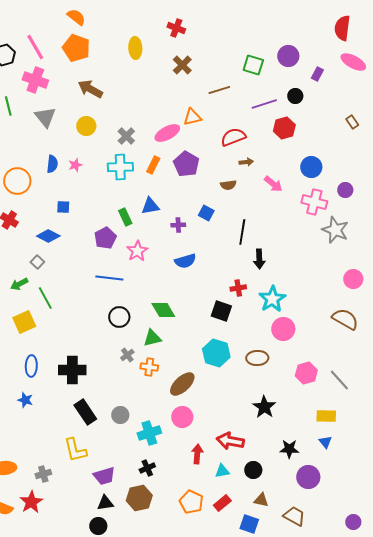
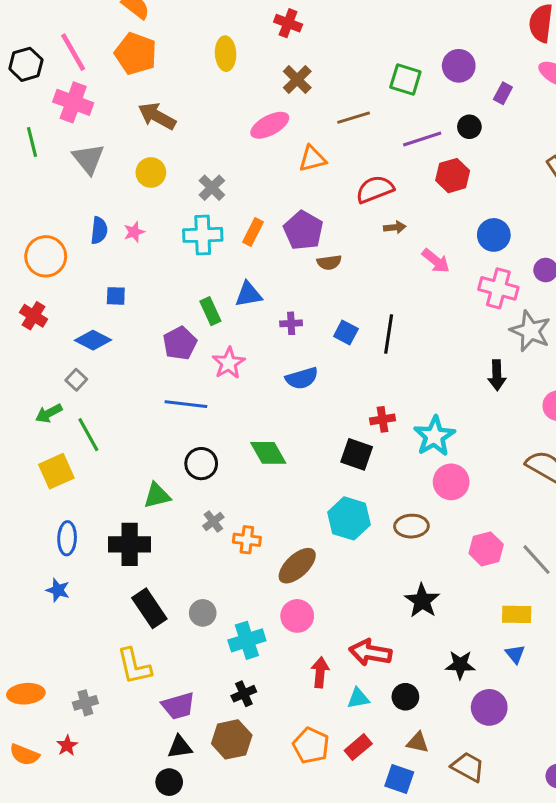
pink ellipse: (167, 133) -> (270, 125), moved
brown semicircle: (228, 185) -> (329, 262), moved
blue square: (206, 213) -> (346, 333), moved
black arrow: (259, 259) -> (497, 375), moved
green triangle: (152, 338) -> (157, 496), moved
red star: (31, 502) -> (67, 746), size x0.6

